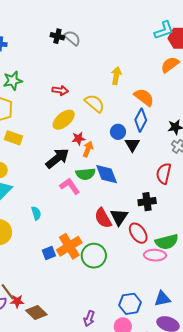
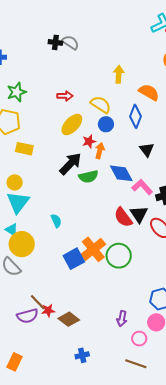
blue diamond: (141, 120) -> (135, 116), moved
blue circle: (118, 132) -> (106, 124), moved
black triangle: (132, 145) -> (147, 150), moved
green semicircle: (85, 174) -> (88, 177), moved
pink L-shape: (70, 186) -> (142, 187), moved
blue square: (49, 253) -> (74, 259), size x1.5

